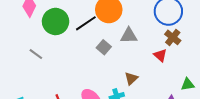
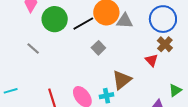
gray triangle: (129, 36) -> (125, 21), moved
brown triangle: (131, 78) -> (122, 80), size x1.5
green triangle: (188, 84) -> (175, 90), turned -32

